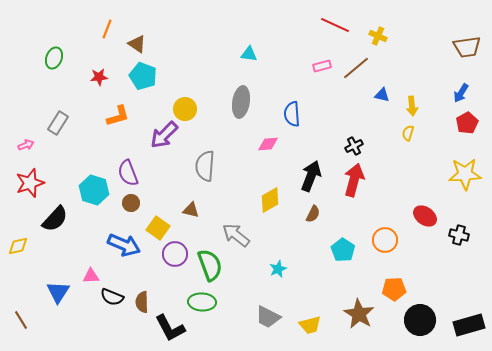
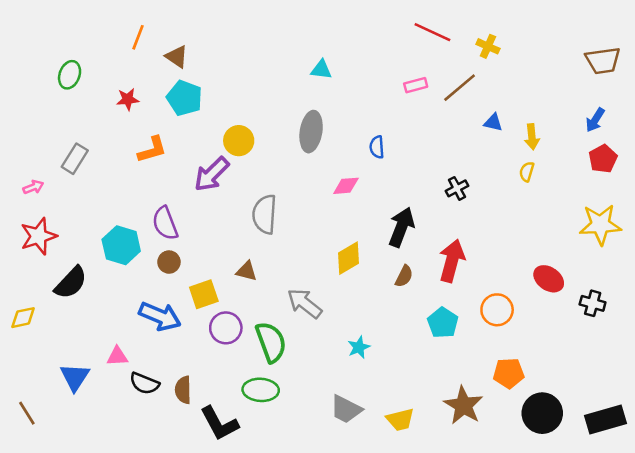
blue semicircle: (292, 114) -> (377, 147), size x0.7
red arrow: (354, 180) -> (452, 261), moved
yellow square: (158, 228) -> (204, 294), turned 35

